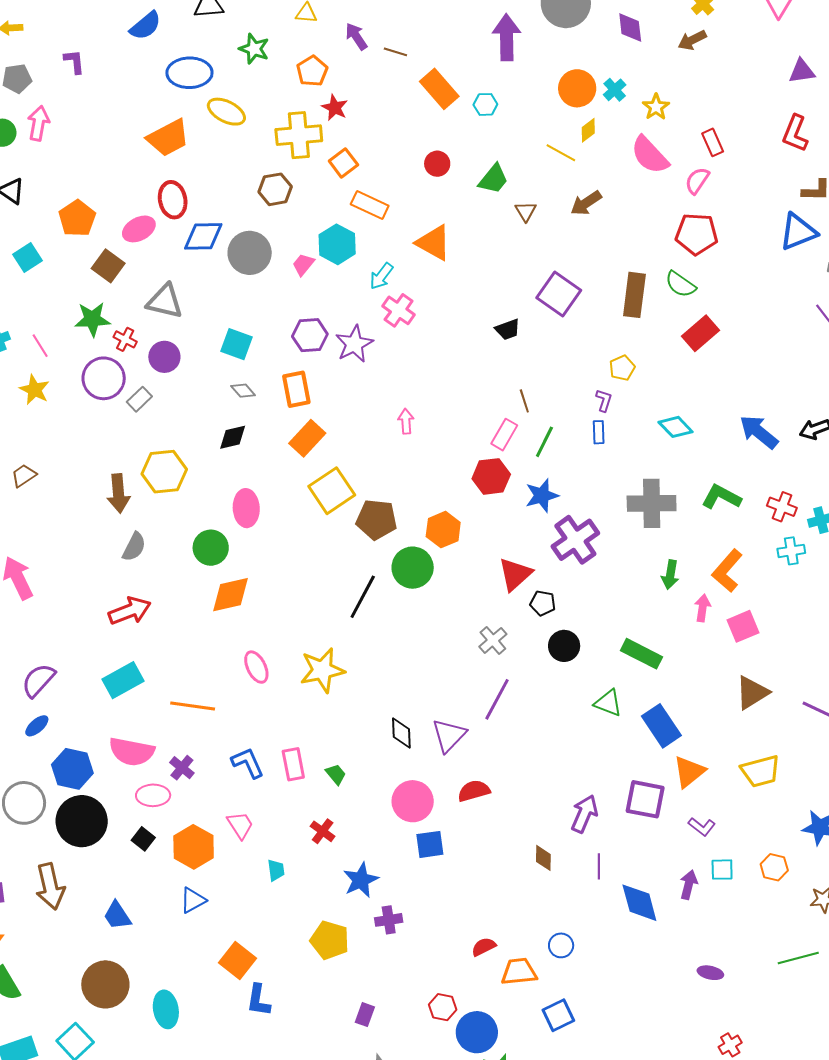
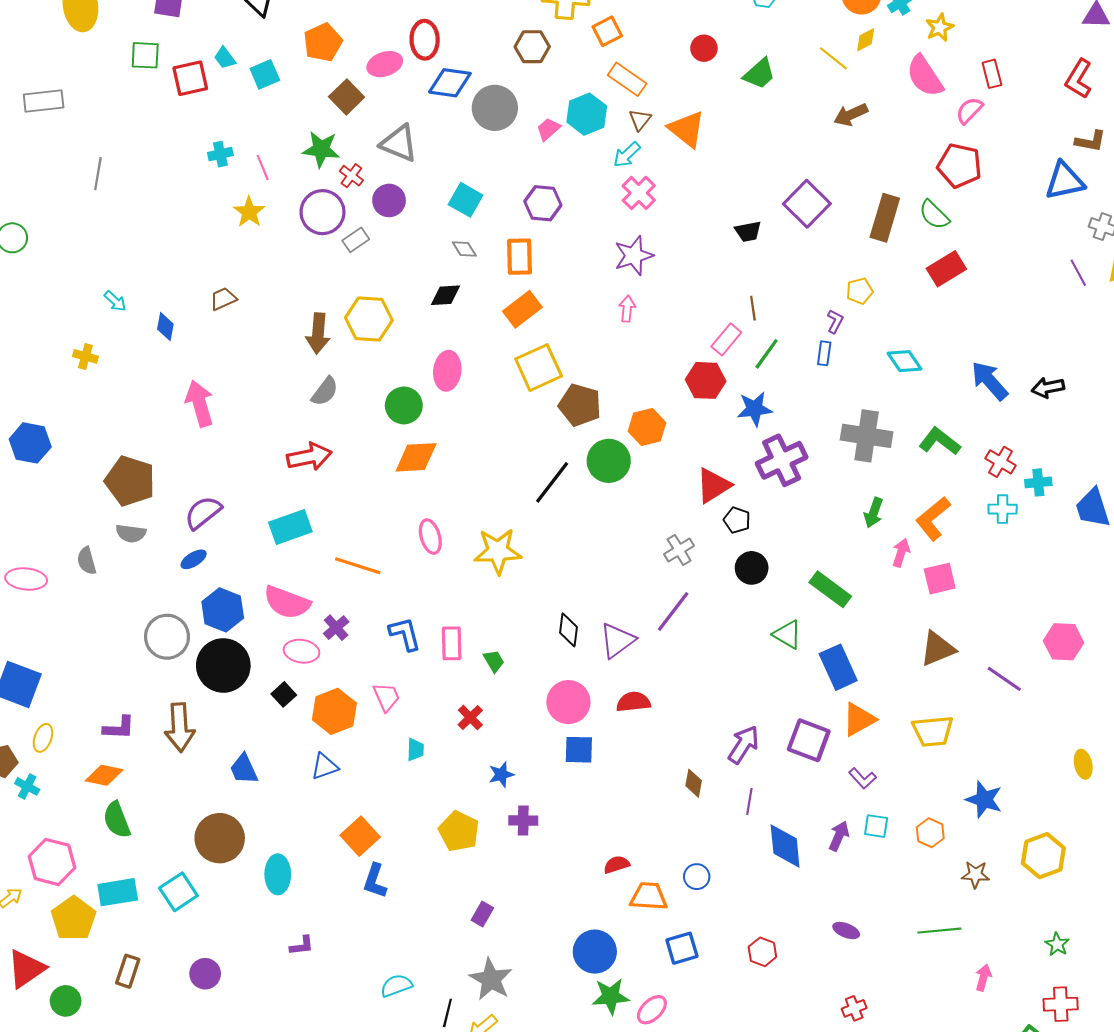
brown triangle: (526, 211) -> (640, 120), moved
purple star: (354, 344) -> (634, 256), moved
blue star: (361, 880) -> (501, 774), size x0.7
red hexagon: (443, 1007) -> (762, 952), moved

